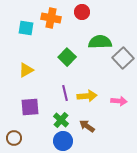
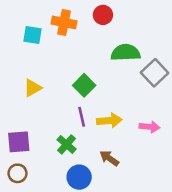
green square: (67, 57) -> (84, 85), moved
purple square: (30, 107) -> (19, 142), moved
green cross: (61, 120) -> (67, 144), moved

